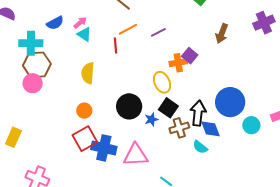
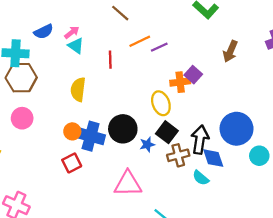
orange line: (128, 29) -> (140, 41), moved
pink circle: (33, 83) -> (22, 118), moved
red square: (85, 139) -> (72, 163), size x0.7
blue cross: (104, 148) -> (91, 136), moved

